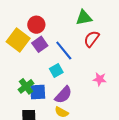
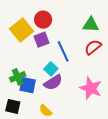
cyan square: (56, 71) -> (51, 69), turned -32
pink star: (100, 79) -> (91, 88), size x1.6
purple semicircle: (63, 95) -> (53, 82), moved

